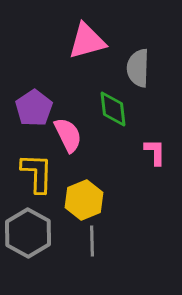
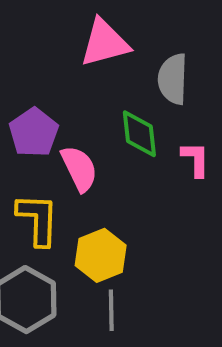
pink L-shape: (155, 152) -> (196, 159), moved

